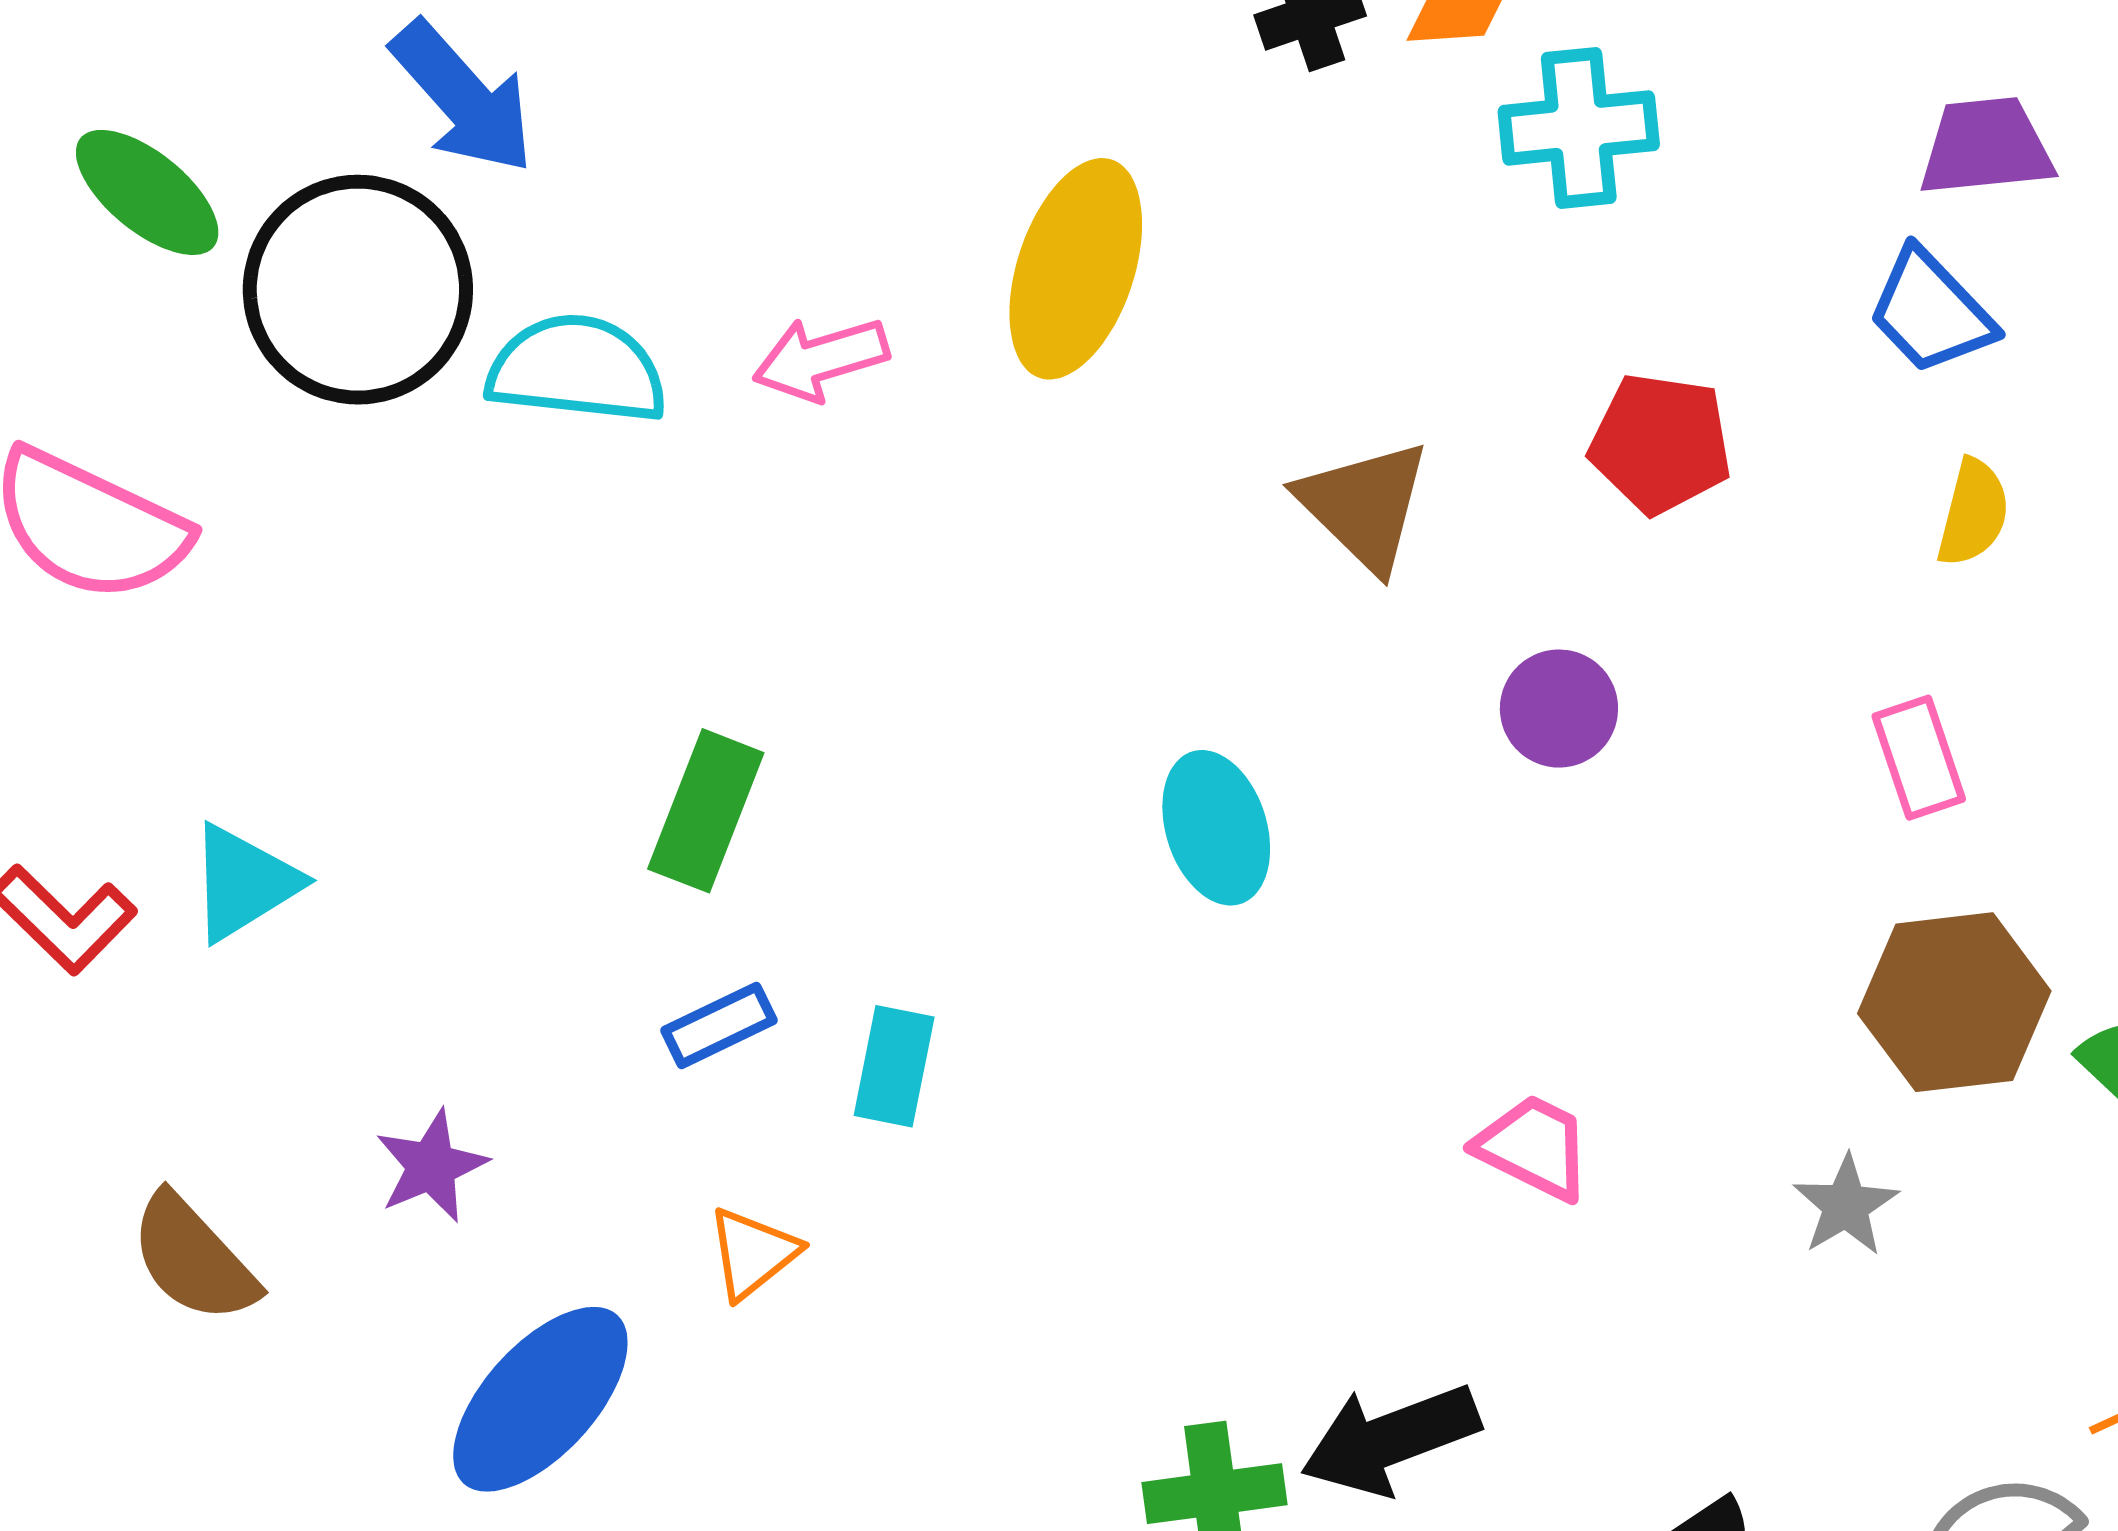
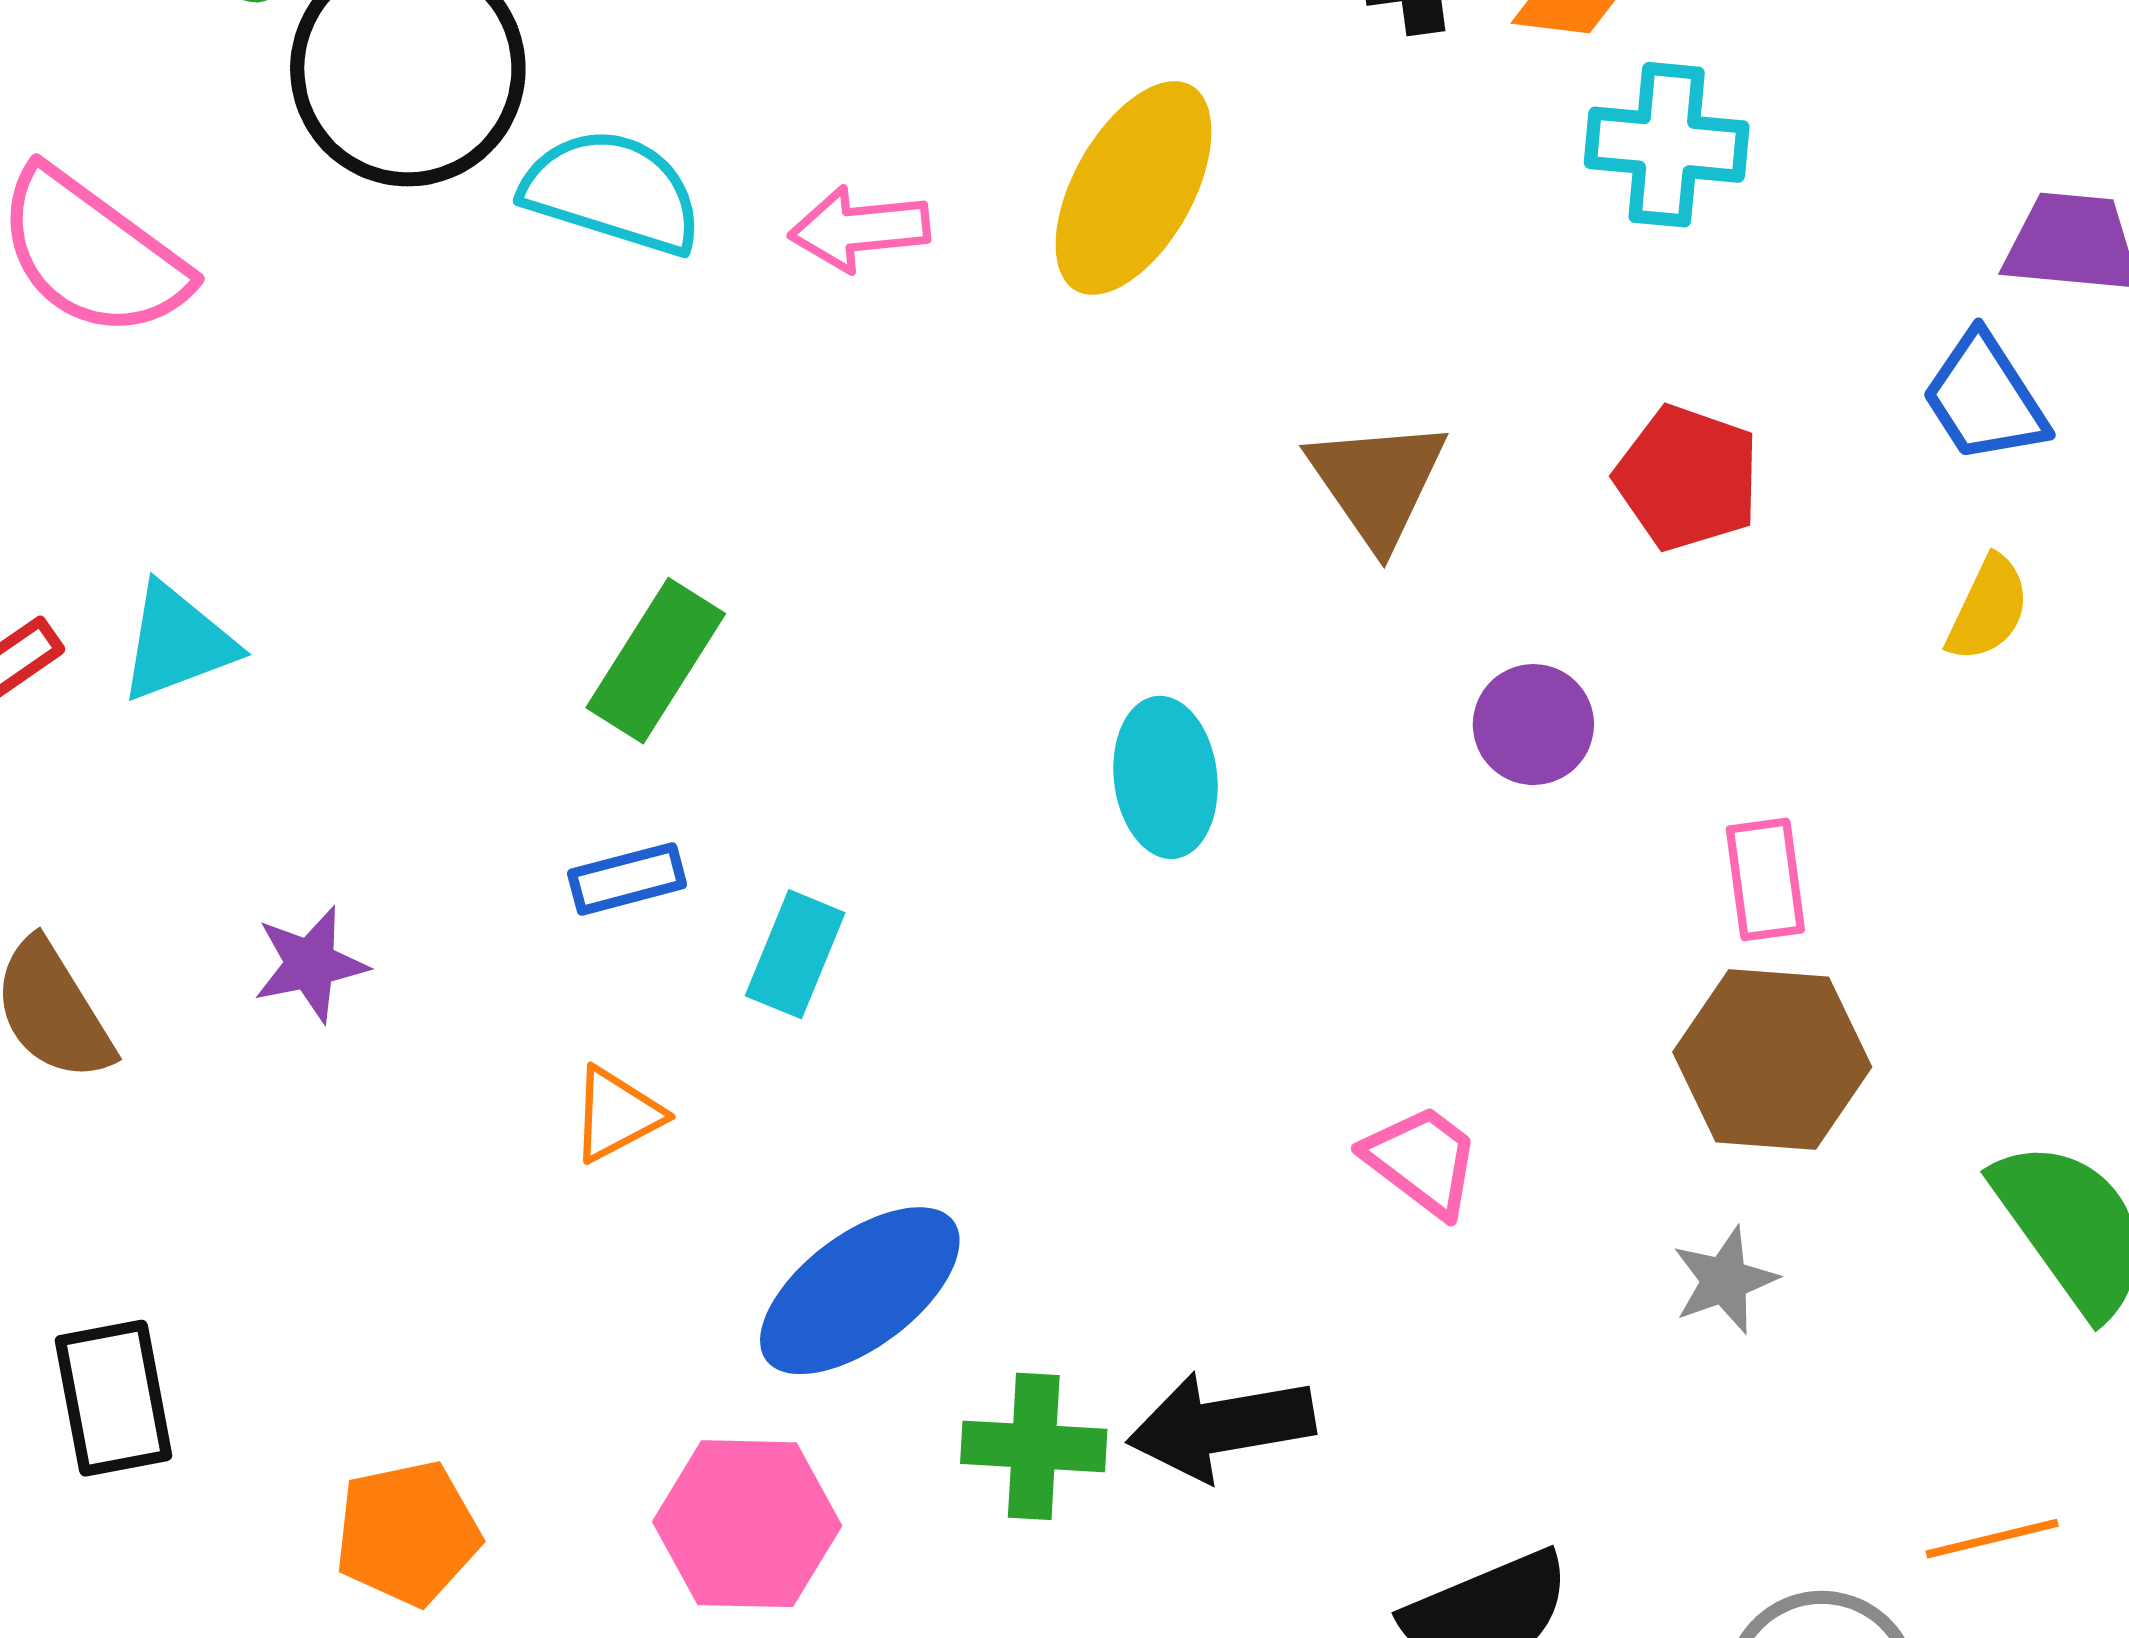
pink rectangle: (1919, 758) -> (1765, 879), moved
brown hexagon: (1954, 1002) -> (1772, 1059), moved
blue ellipse: (540, 1399) -> (860, 1291), moved

